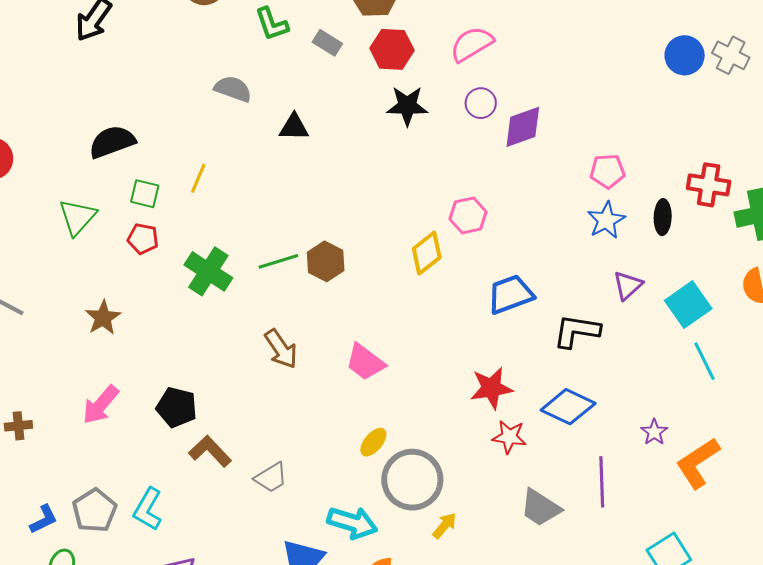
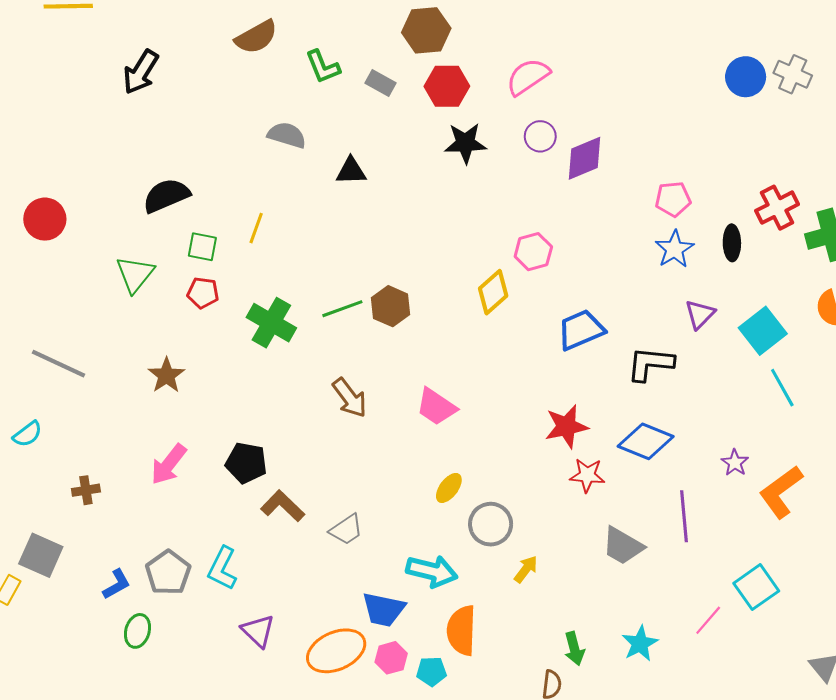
red cross: (709, 185) -> (777, 208), turned -33
gray circle: (412, 480) -> (491, 524), size x0.7

